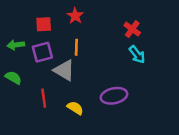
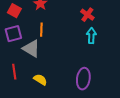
red square: (44, 24) -> (14, 11), turned 32
cyan arrow: (137, 55) -> (91, 36), turned -140
purple ellipse: (114, 96) -> (83, 79), moved, turned -70

